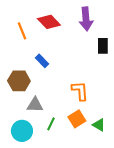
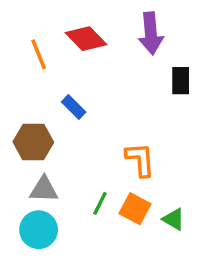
gray triangle: (35, 105) -> (44, 189), moved
orange square: (77, 119) -> (135, 209), turned -30
green line: (51, 124) -> (100, 203), moved

